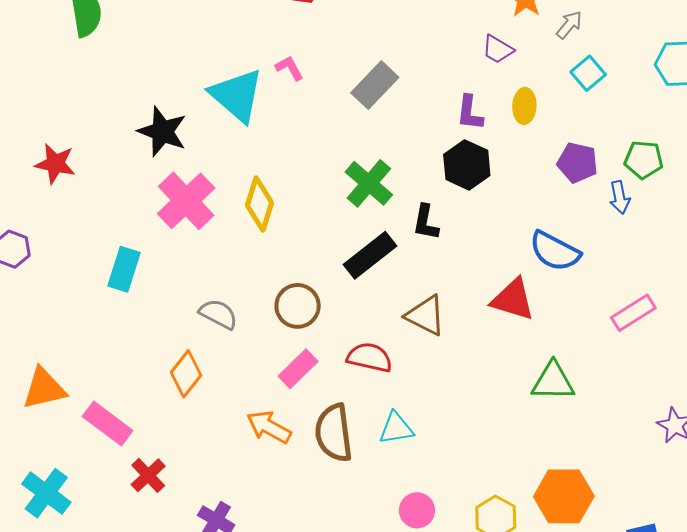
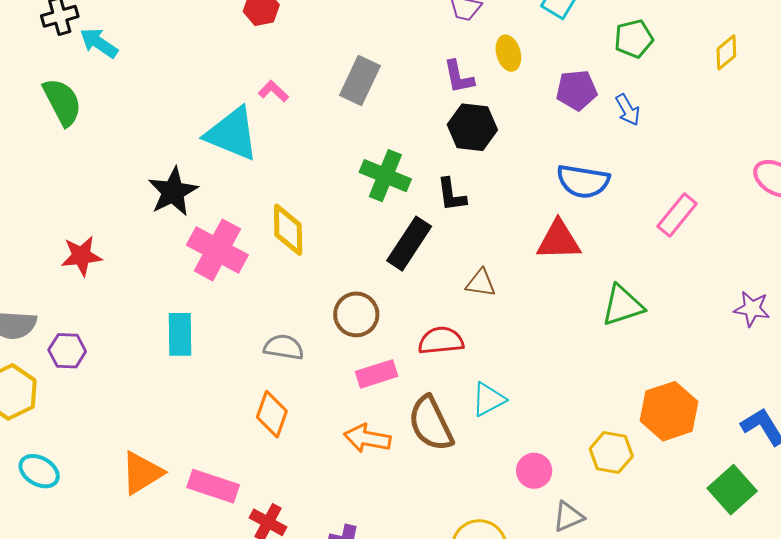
black star: (162, 131) -> (173, 192), turned -30
green pentagon: (644, 160) -> (634, 39), moved
brown triangle: (426, 315) -> (481, 283), size x0.7
pink rectangle: (298, 369) -> (377, 374), turned 45

